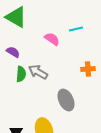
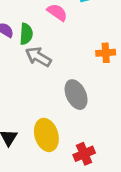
green semicircle: (21, 74) -> (26, 34), moved

